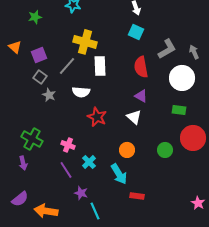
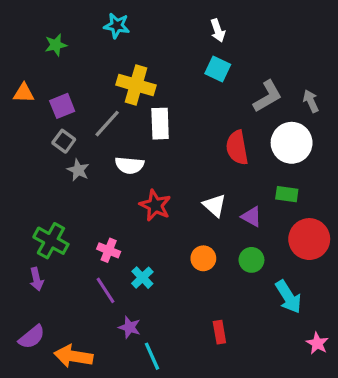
orange triangle: (15, 47) -> (24, 93), turned -40
red semicircle: (141, 67) -> (237, 148), moved
purple triangle: (141, 96) -> (251, 217), moved
green circle: (165, 150) -> (251, 260), moved
cyan arrow: (119, 174) -> (288, 297), moved
red rectangle: (137, 196) -> (219, 332), turned 72

